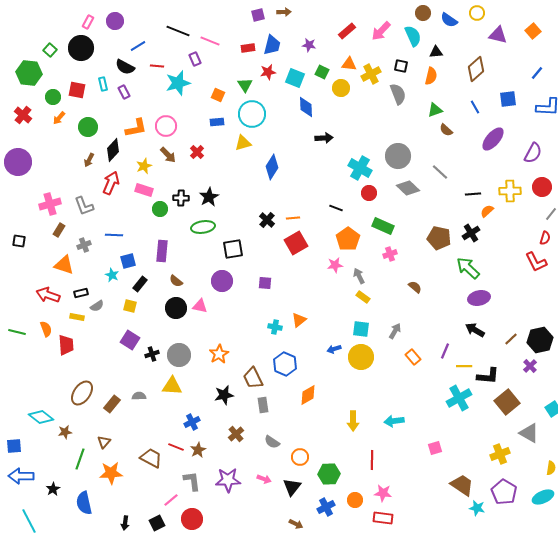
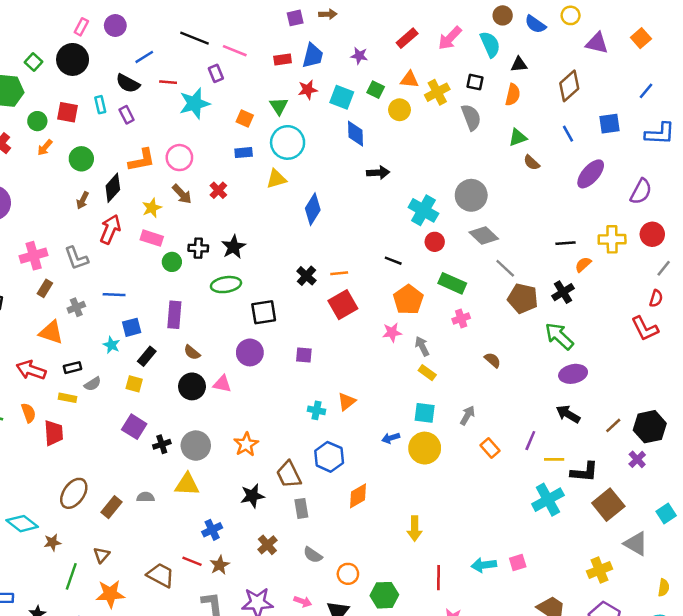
gray line: (440, 172) -> (505, 268), moved
cyan arrow: (394, 421) -> (484, 565), moved

